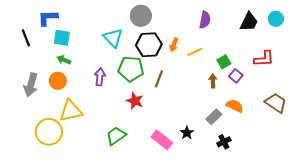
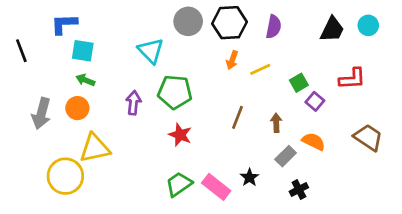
black line: (26, 38) -> (21, 51), moved
black hexagon: (149, 45) -> (230, 23), moved
brown line: (159, 79) -> (238, 117), moved
brown arrow: (213, 81) -> (276, 123), moved
green trapezoid: (116, 136) -> (179, 184), moved

